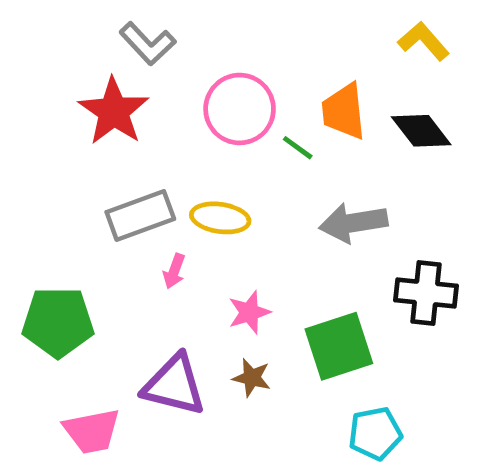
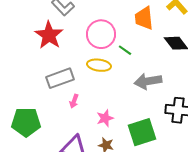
orange trapezoid: (344, 111) -> (144, 18), moved
yellow ellipse: (220, 218) -> (99, 65), moved

